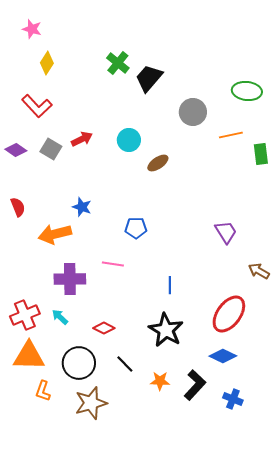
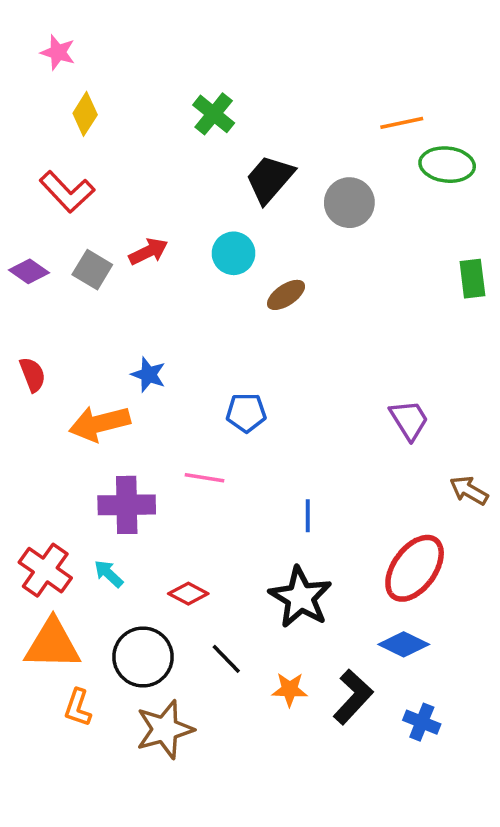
black trapezoid: (149, 78) -> (270, 179), moved
orange line: (231, 135) -> (402, 123), moved
red cross: (25, 315) -> (45, 570), turned -32

